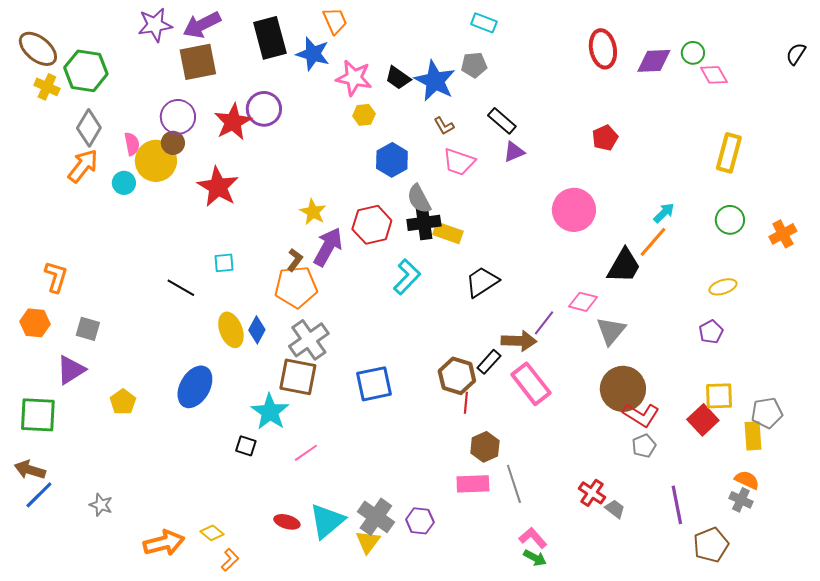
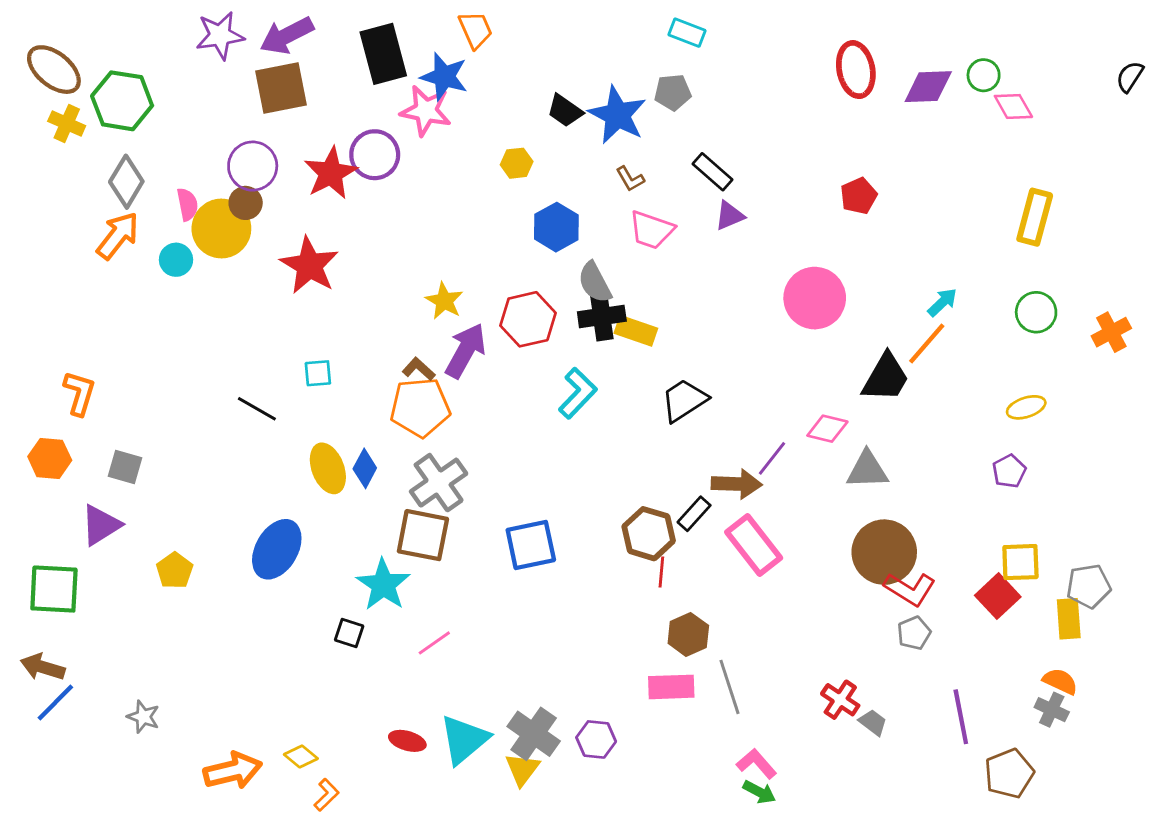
pink star: (354, 78) -> (426, 111), moved
brown L-shape: (295, 260) -> (419, 369), turned -85
gray triangle: (611, 331) -> (867, 470), turned 48

